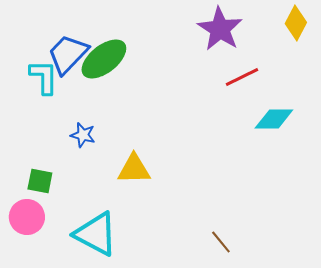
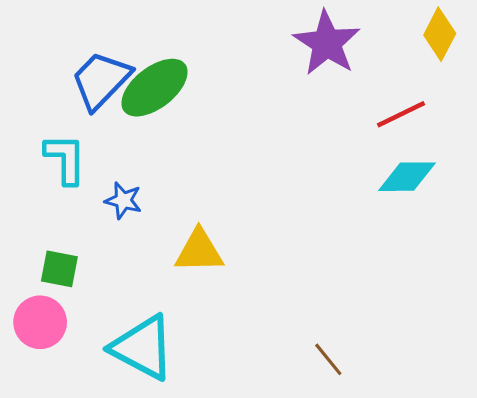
cyan L-shape: (44, 77) -> (65, 159), moved
red line: (242, 77) -> (401, 114), moved

